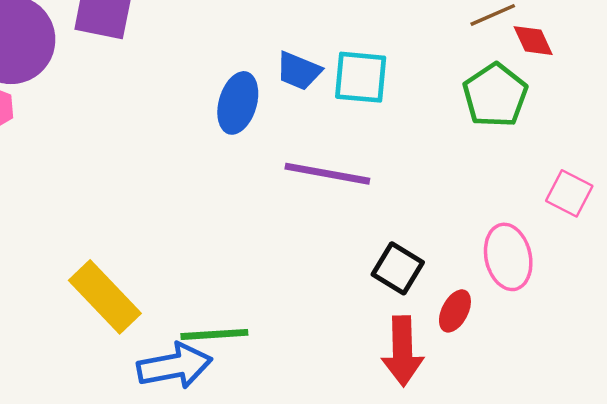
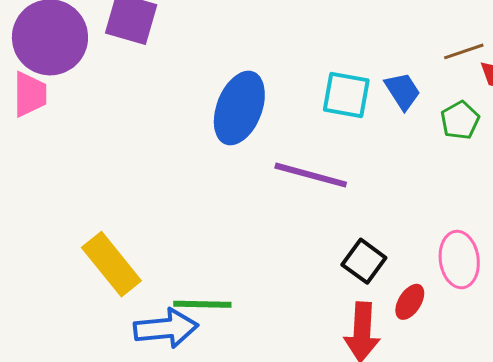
blue trapezoid: (299, 71) -> (403, 91), moved, turned -150
green pentagon: (495, 95) -> (460, 120), size x0.7
blue ellipse: (238, 103) -> (239, 108), size x1.4

